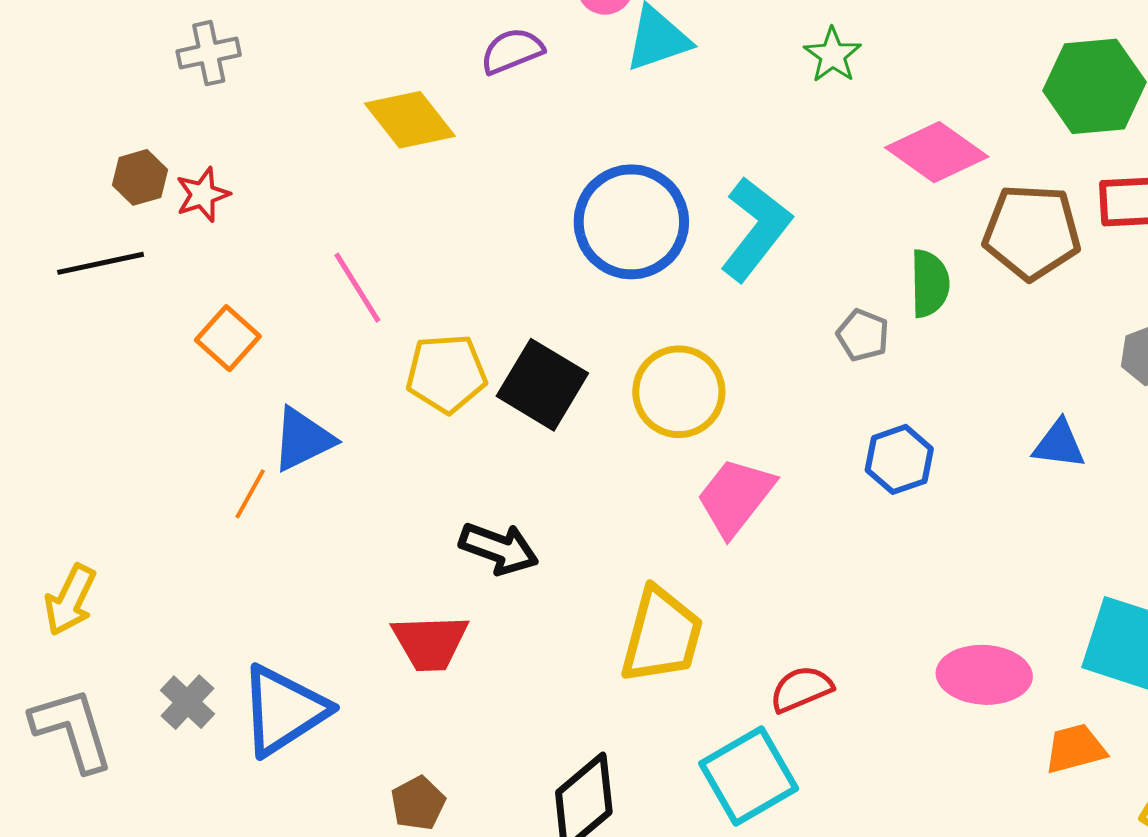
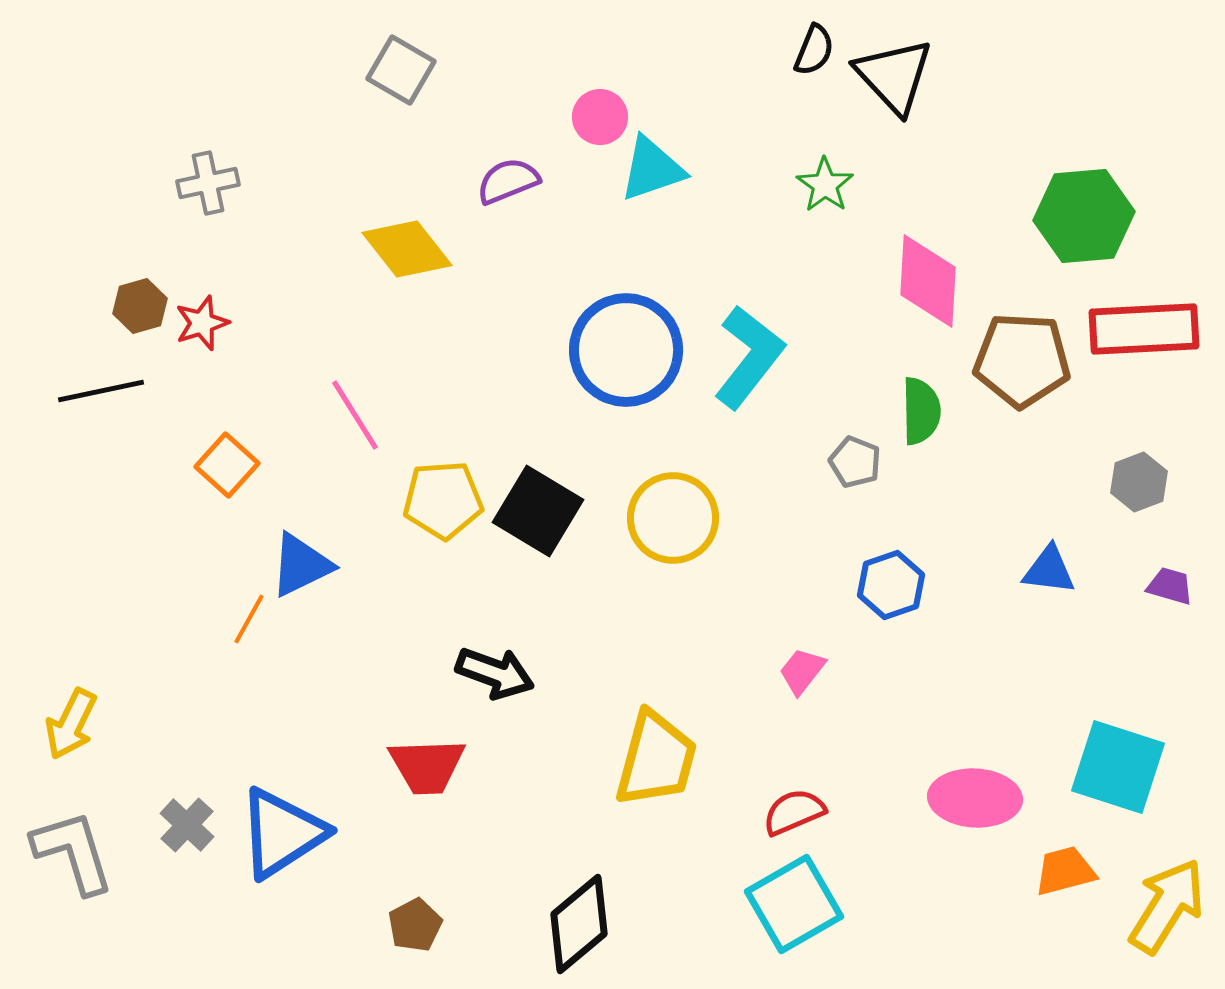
pink diamond: (937, 152) -> (928, 281), turned 58
pink trapezoid: (735, 497) -> (802, 671), moved, size x0.6
cyan square: (749, 776) -> (794, 904), moved

